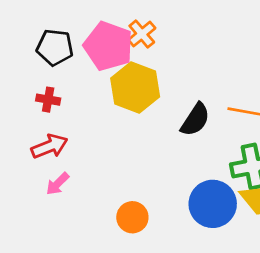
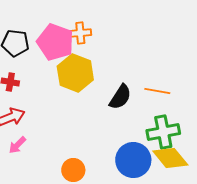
orange cross: (142, 34) -> (80, 33), turned 35

